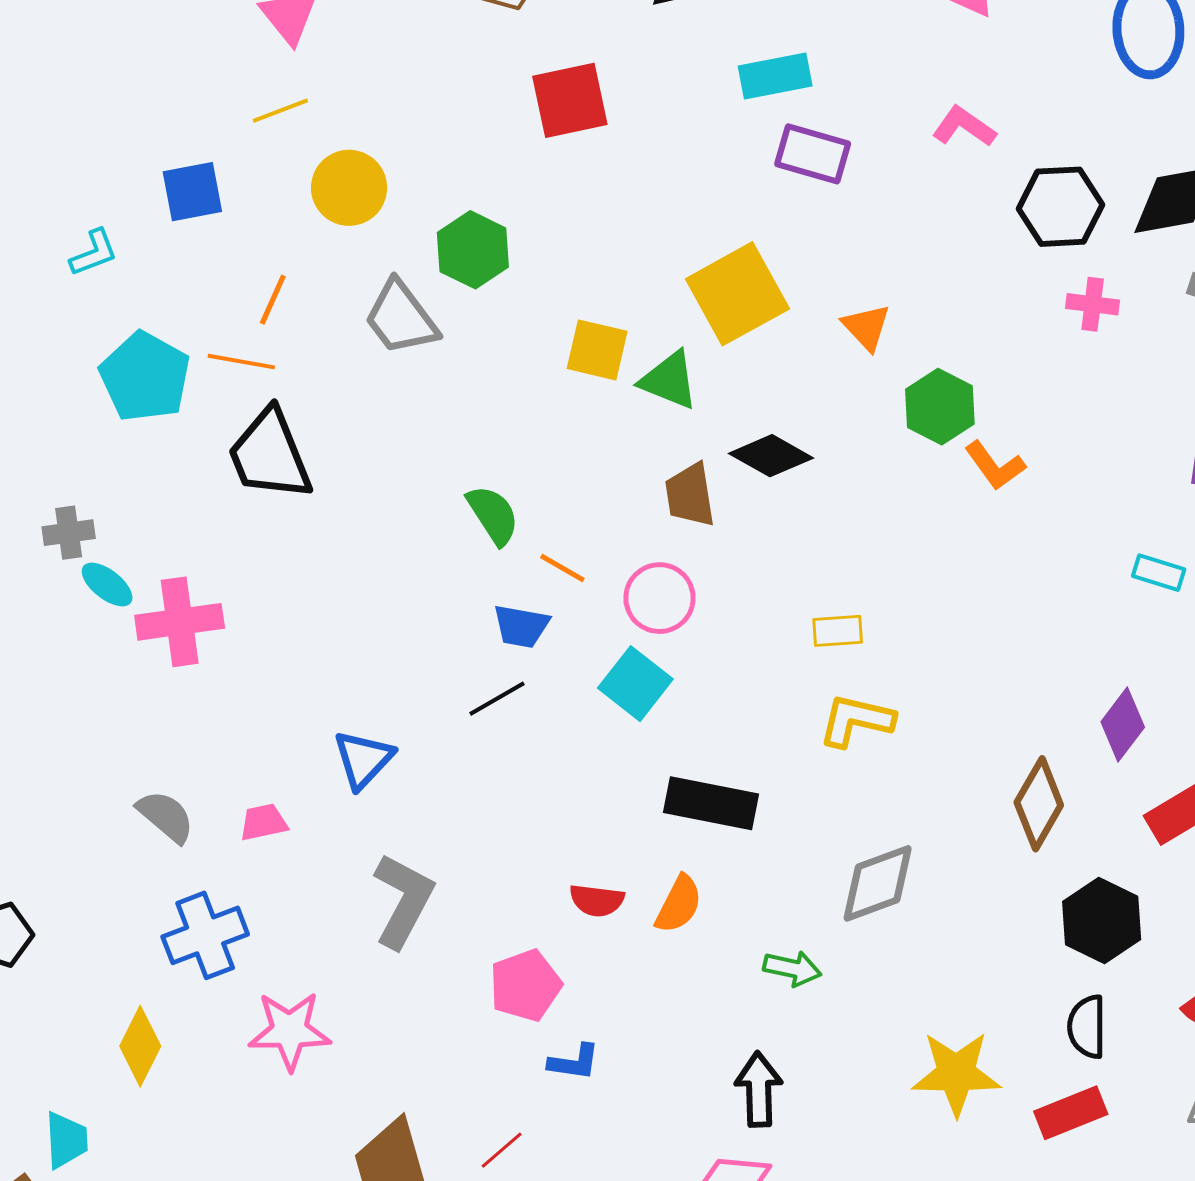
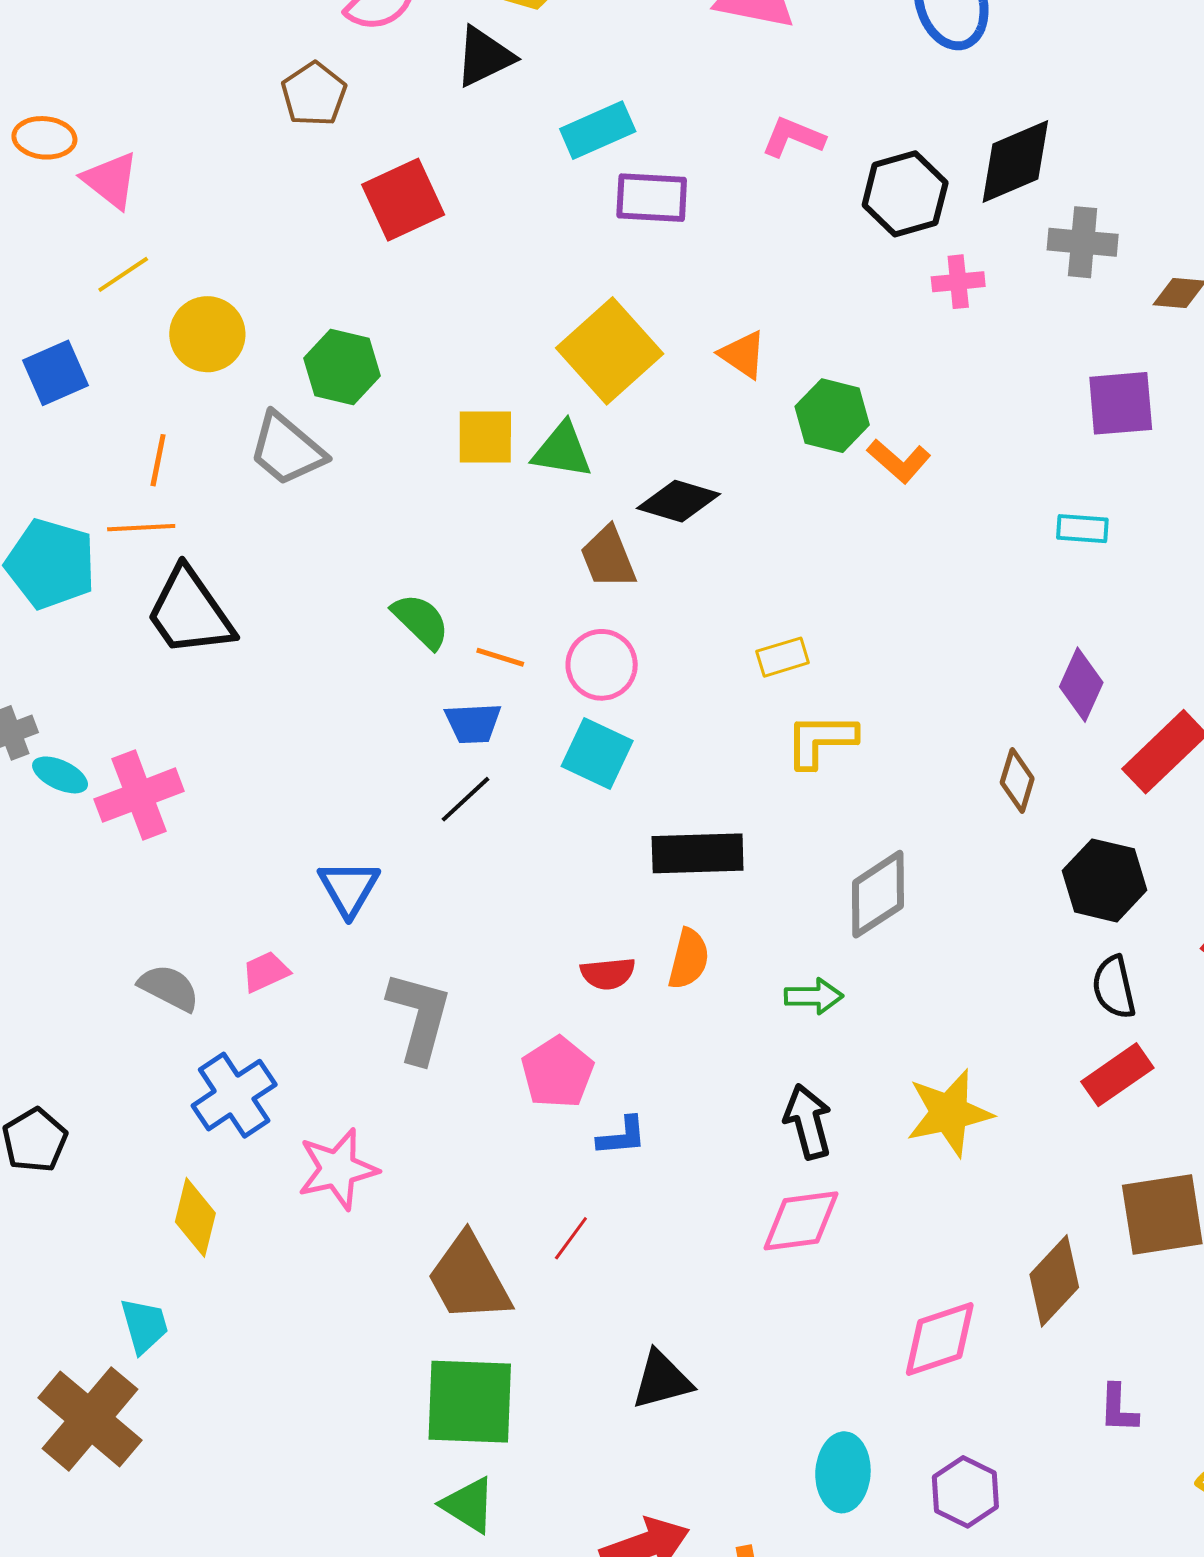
brown diamond: (1039, 804) -> (1017, 781), size x0.7
yellow star: (956, 1073) -> (949, 1113), moved

